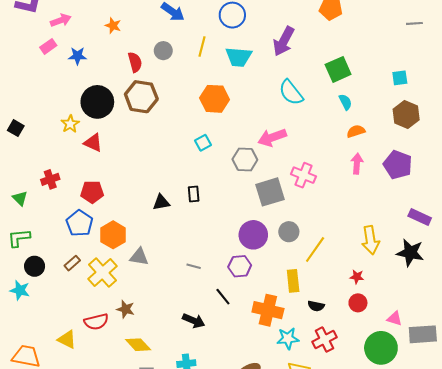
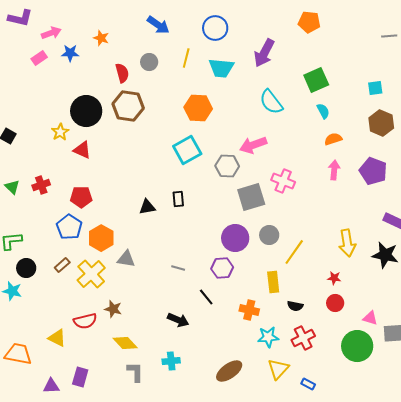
blue star: (77, 56) -> (70, 53), moved
cyan square: (203, 143) -> (187, 150), size x1.8
green triangle: (20, 198) -> (12, 187), moved
orange cross: (268, 310) -> (249, 310), size x0.7

